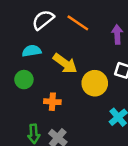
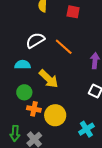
green circle: (24, 80) -> (24, 92), moved
yellow circle: (95, 83) -> (55, 115), moved

